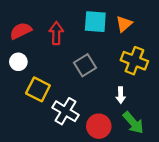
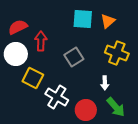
red arrow: (56, 33) -> (41, 41), moved
white circle: (18, 62) -> (16, 54), size x1.5

